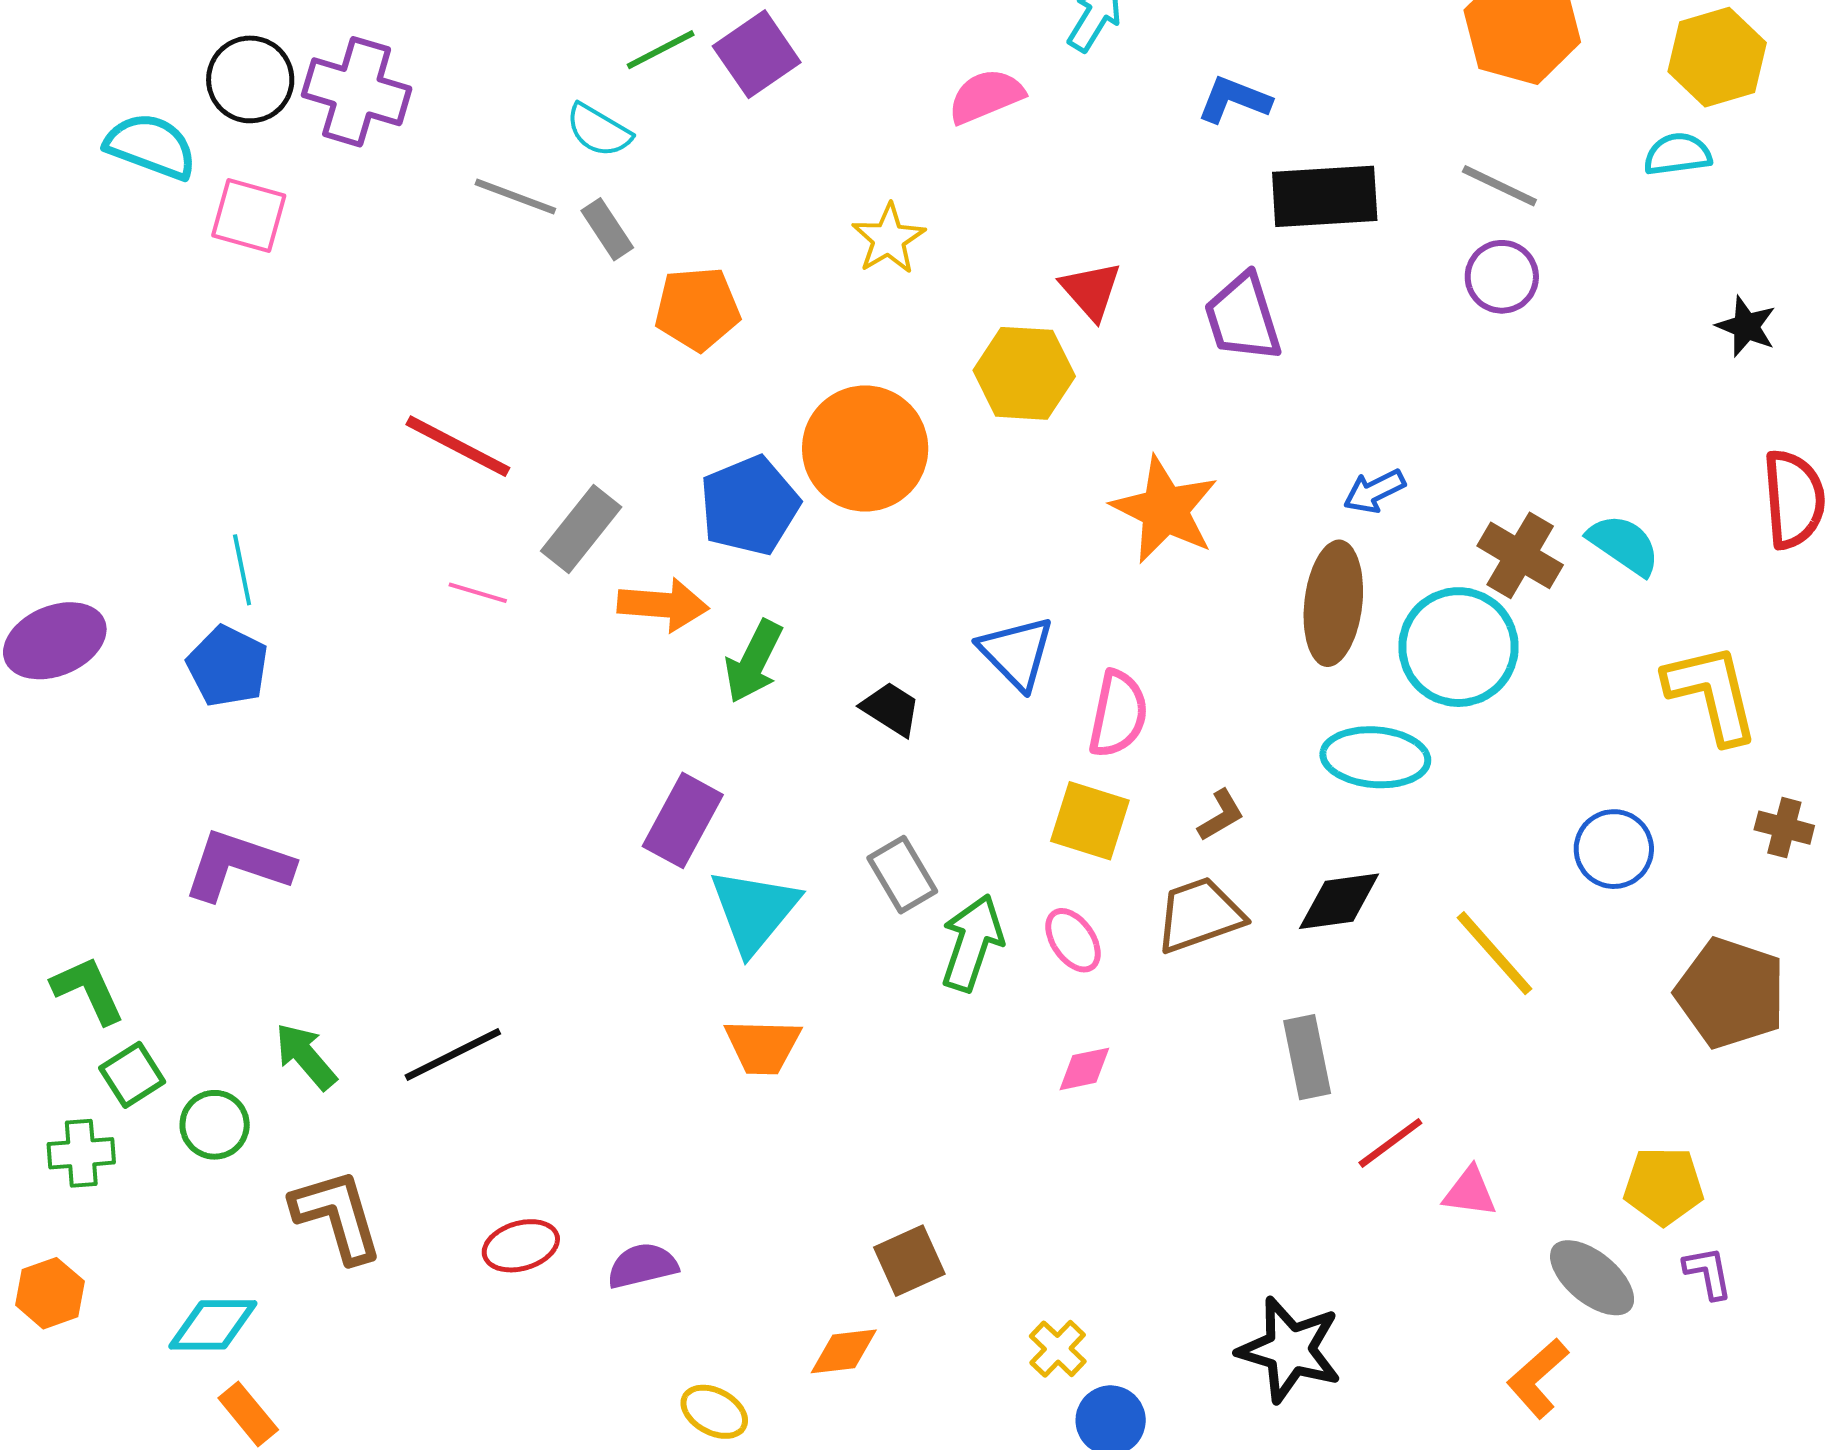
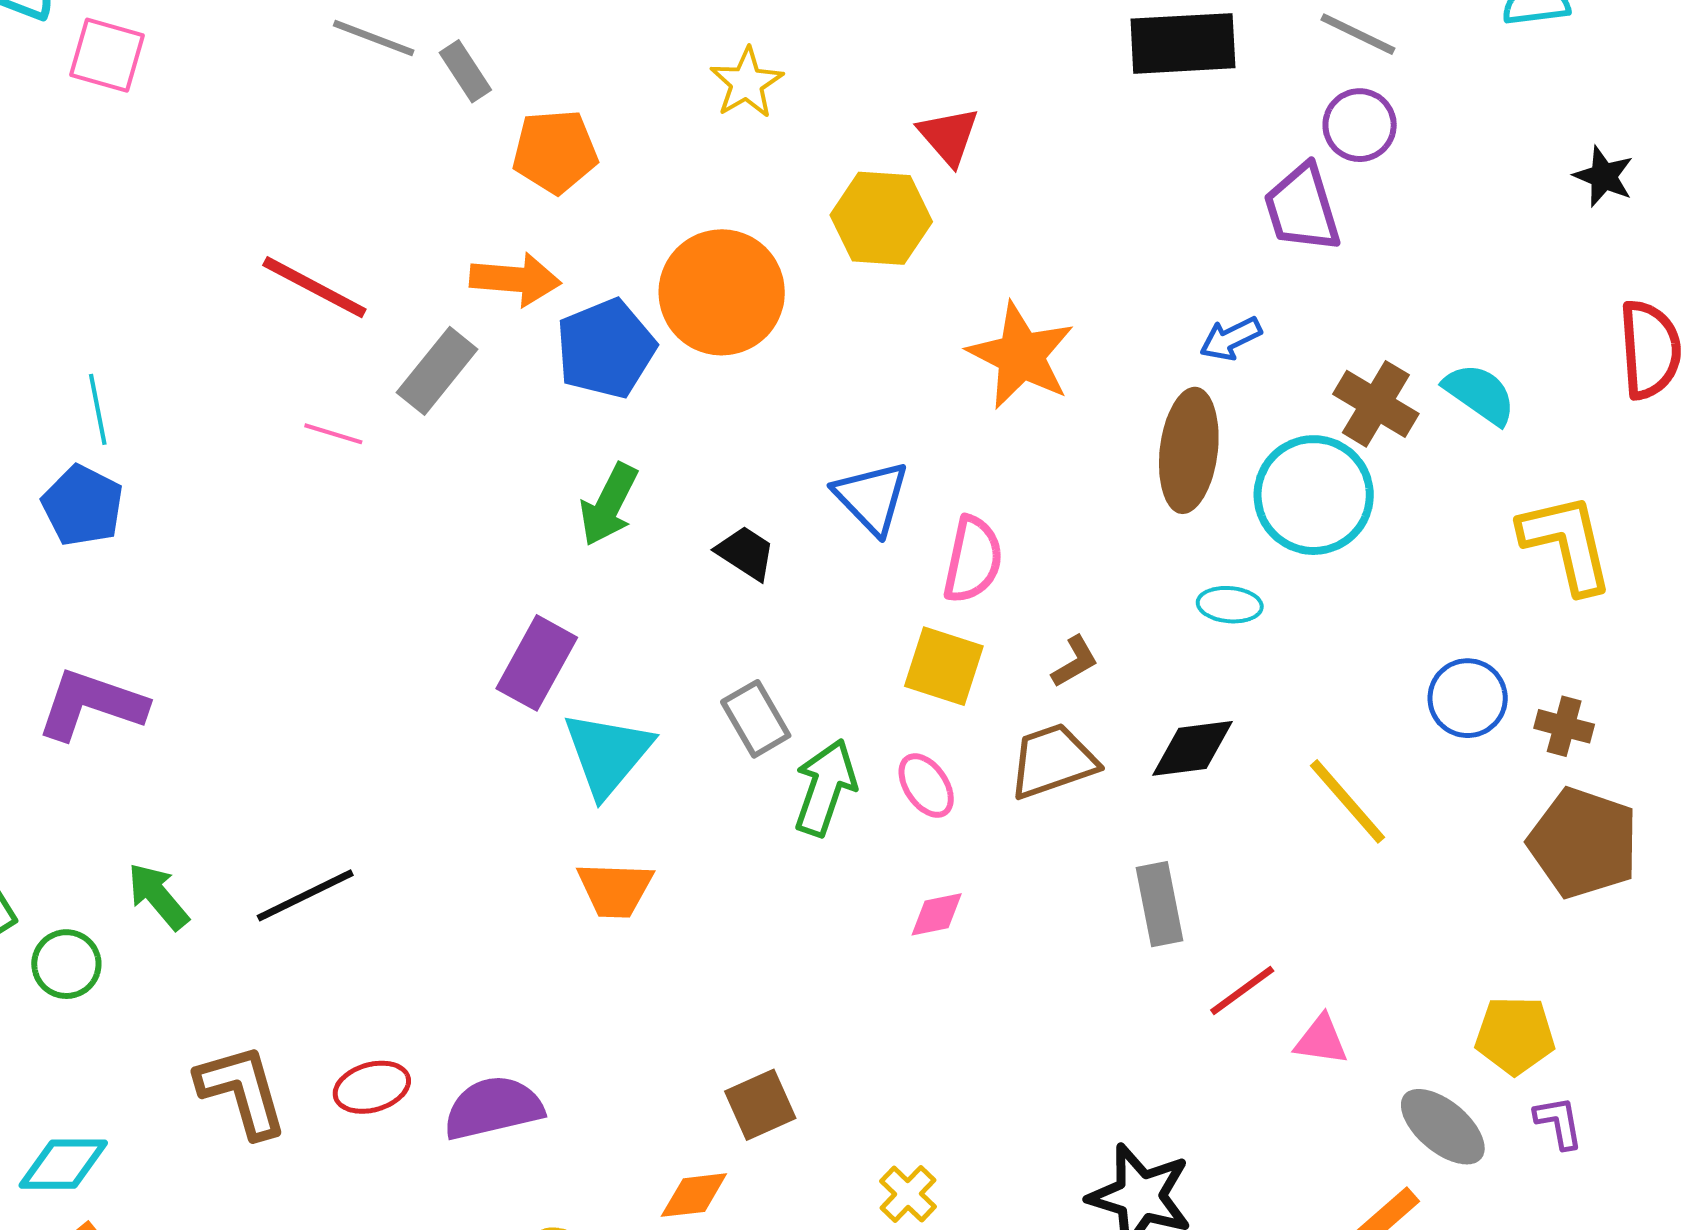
purple trapezoid: (1243, 318) -> (1302, 208), moved
orange arrow: (663, 605) -> (515, 279), moved
cyan ellipse: (1375, 757) -> (1230, 605), size x0.6
brown cross: (1784, 828) -> (1564, 726), moved
brown L-shape: (337, 1216) -> (242, 1091), moved
purple semicircle: (642, 1266) -> (493, 1108), size x1.4

